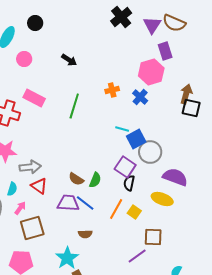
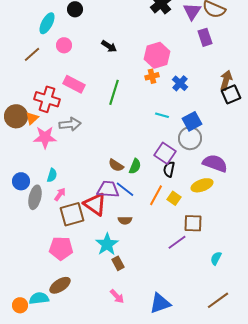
pink hexagon: (151, 72) -> (157, 55), moved
black square: (191, 108) -> (231, 94), turned -36
blue square: (136, 139) -> (192, 121), moved
gray arrow: (30, 167) -> (70, 124), moved
red triangle: (39, 186) -> (95, 204), moved, size x1.4
yellow ellipse: (162, 199) -> (202, 185), turned -40

